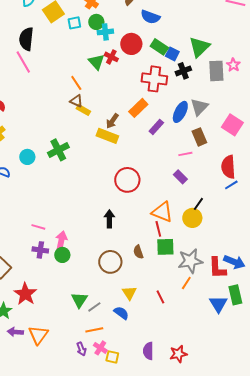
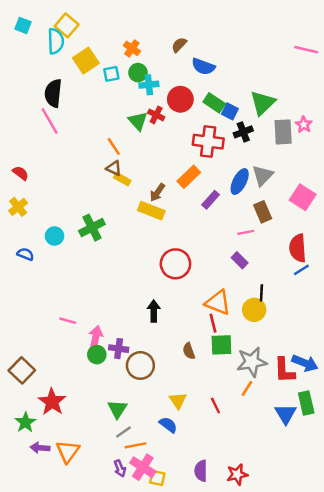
black line: (198, 204) -> (261, 293), turned -32
purple cross: (40, 250) -> (119, 349), moved
brown circle: (110, 262) -> (140, 365), moved
gray line: (94, 307) -> (123, 432), moved
pink cross: (100, 348) -> (143, 467), size x1.5

